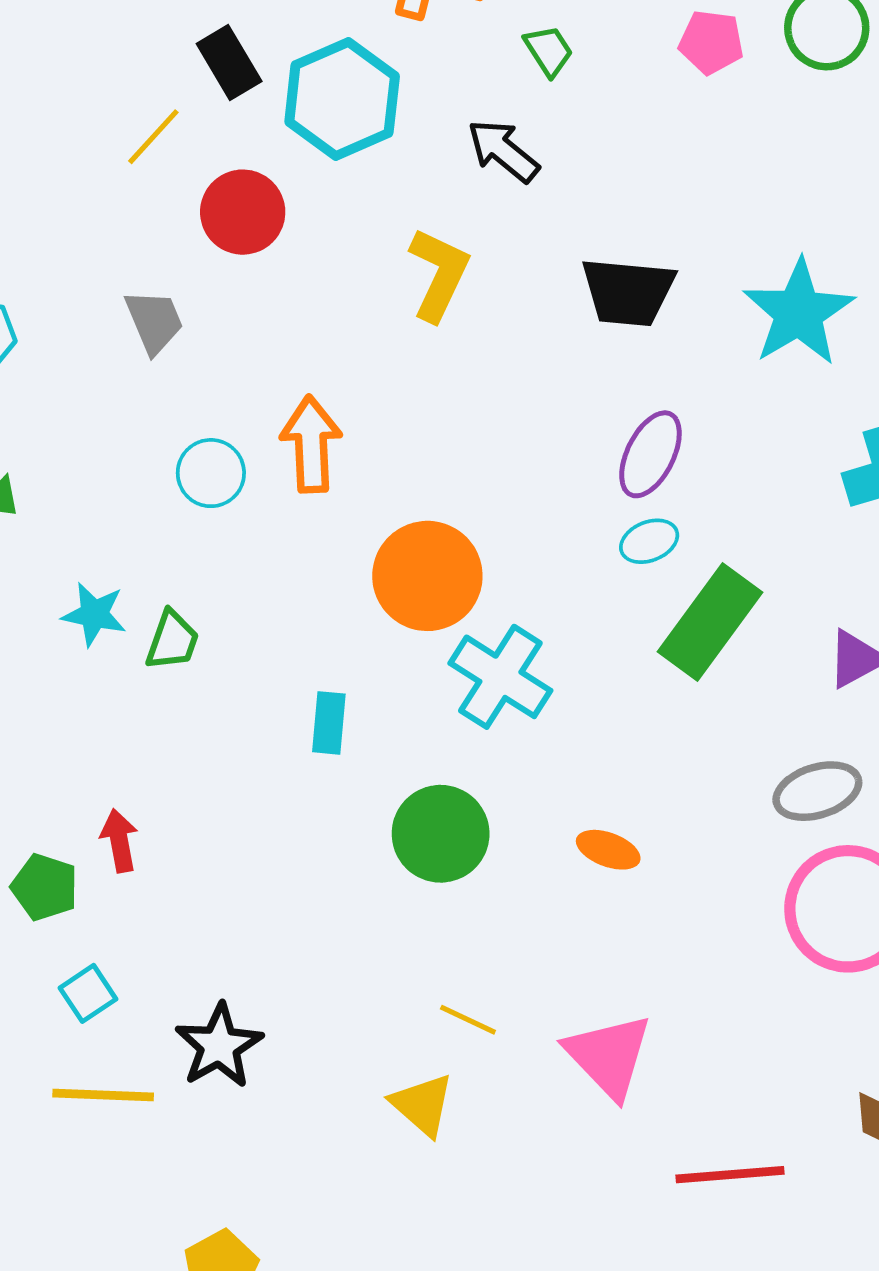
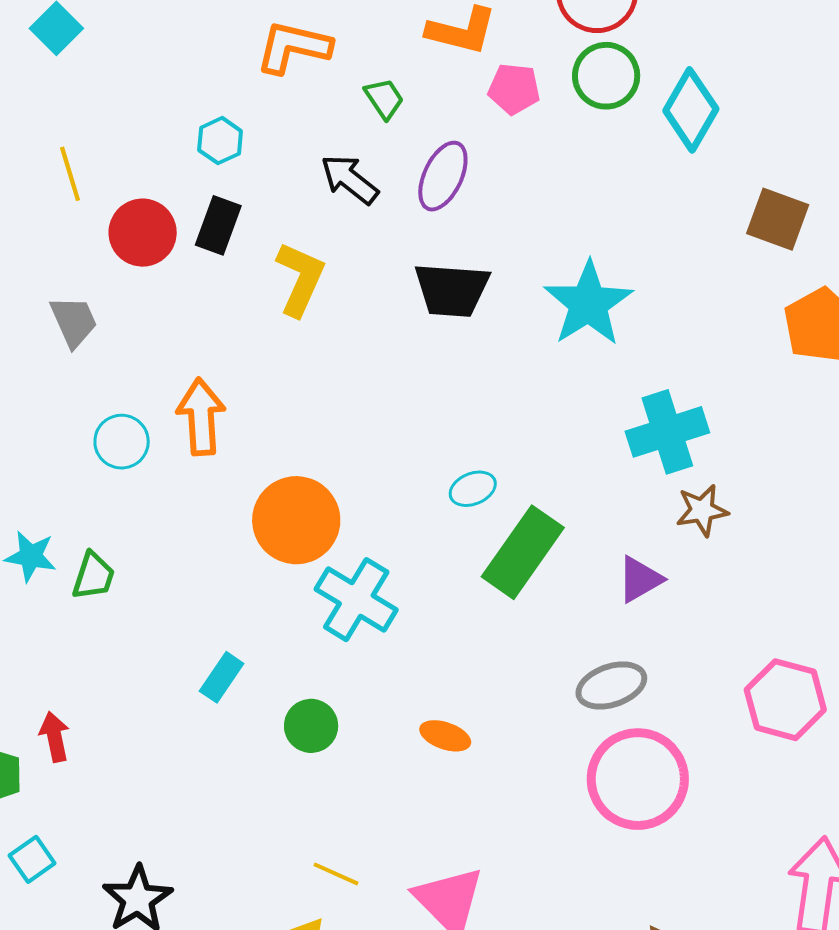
black rectangle: (229, 63) -> (218, 225), moved, turned 52
cyan hexagon: (342, 99) -> (220, 141), size x0.5
yellow line: (153, 137) -> (70, 174), turned -58
purple ellipse: (650, 454) -> (443, 176), moved
cyan rectangle: (329, 723) -> (222, 677), moved, turned 30
green circle: (441, 834) -> (311, 726), size x0.7

